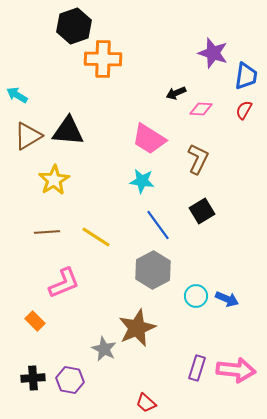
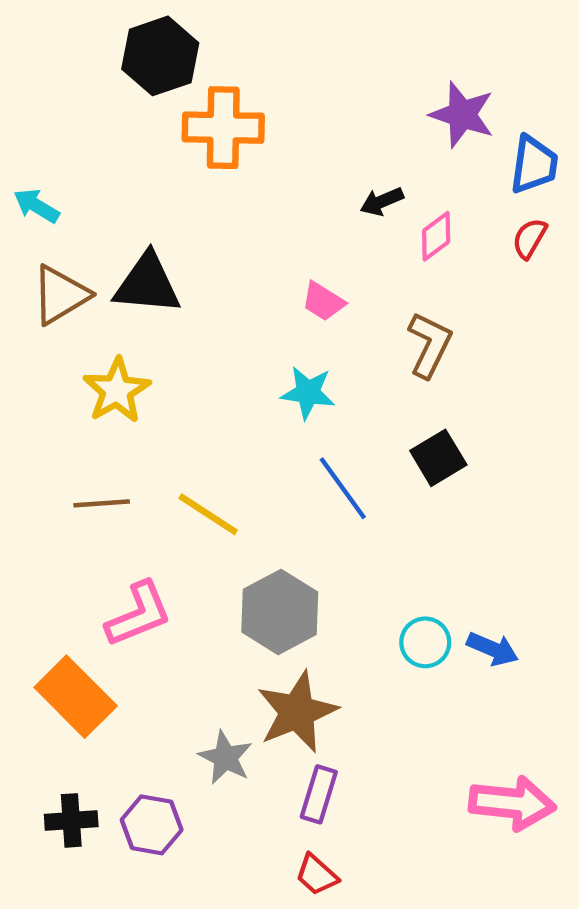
pink diamond: (201, 109) -> (436, 236), turned -40
pink trapezoid: (149, 139) -> (323, 301), size x0.6
gray hexagon: (153, 270) -> (280, 612), moved
orange rectangle: (35, 321) -> (76, 697), size x1.8
purple rectangle: (197, 368) -> (319, 794), moved

